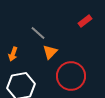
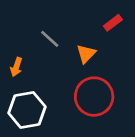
orange triangle: (50, 52) -> (86, 54), moved

